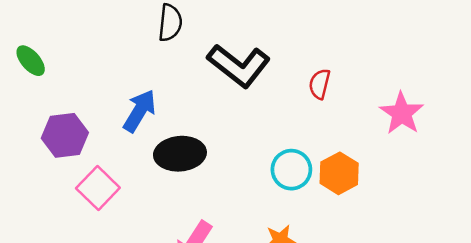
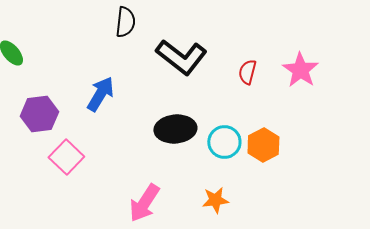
pink star: (402, 113) -> (300, 70), moved
black ellipse: (180, 154) -> (175, 129), moved

